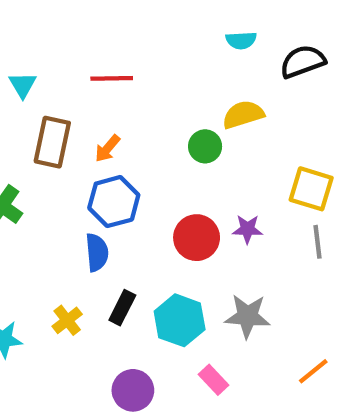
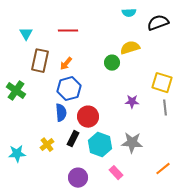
red circle: (197, 238) -> (88, 117), moved

